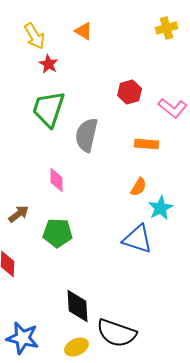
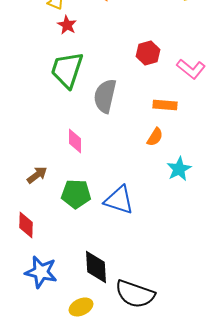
orange semicircle: (139, 187) -> (155, 137), moved
blue triangle: (138, 239) -> (119, 200), moved
blue star: (23, 338) -> (41, 272), moved
yellow ellipse: (77, 347) -> (81, 307), moved

